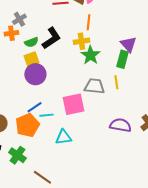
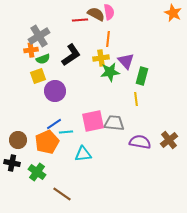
gray cross: (19, 19) -> (39, 36), size x1.5
green semicircle: (31, 42) -> (43, 59), moved
purple triangle: (128, 44) -> (126, 61), moved
green star: (90, 55) -> (110, 72), turned 30
yellow square: (31, 59) -> (38, 76), moved
gray trapezoid: (94, 86) -> (114, 123), moved

